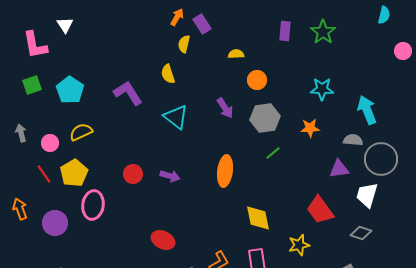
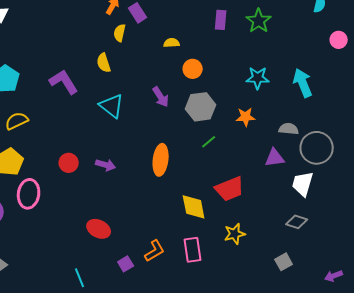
cyan arrow: (367, 110) -> (303, 83), moved
red trapezoid: (320, 210) -> (230, 189), moved, turned -76

